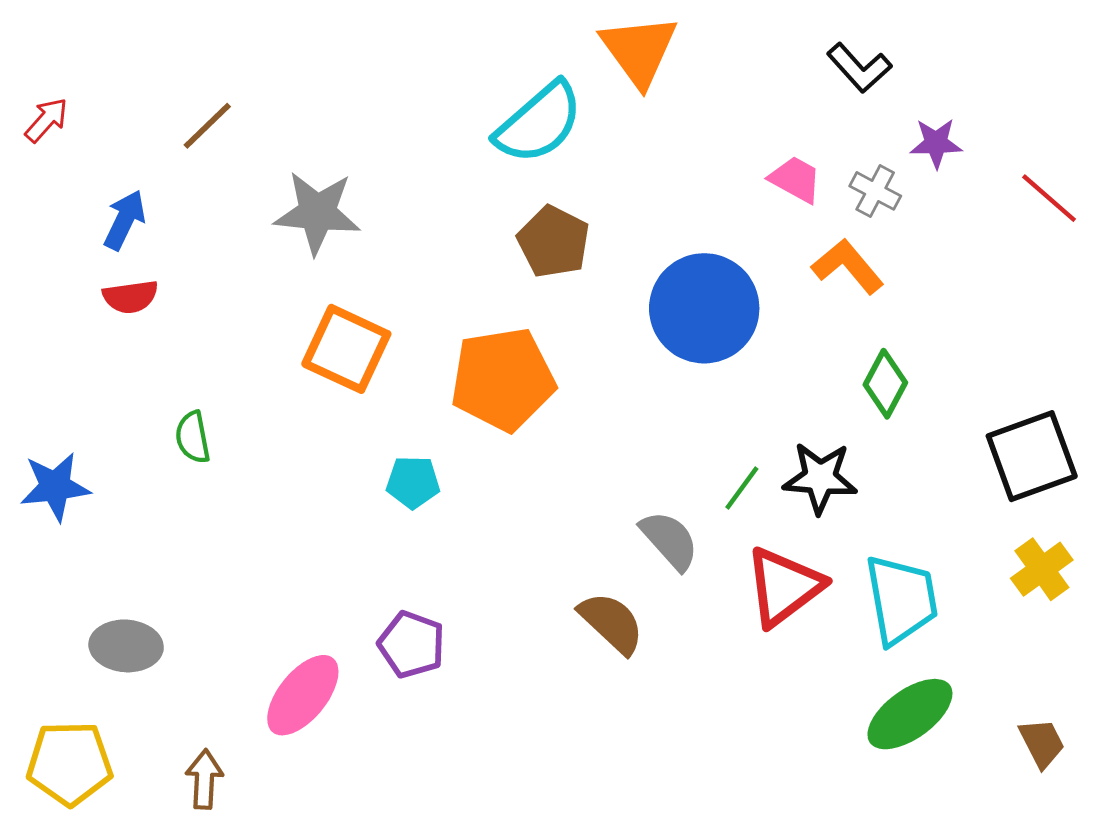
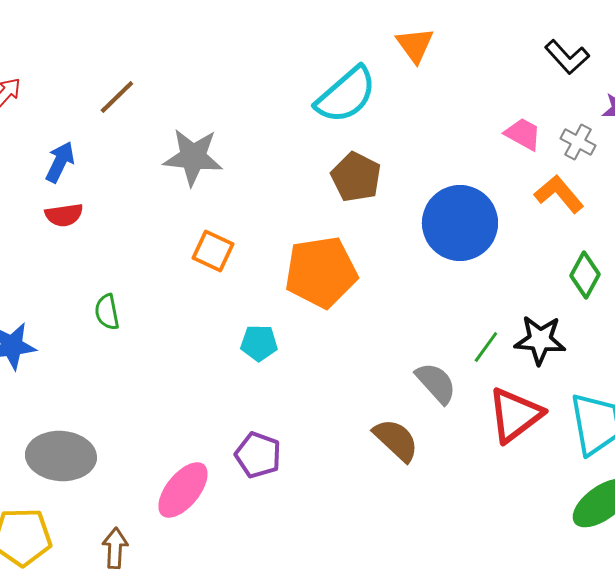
orange triangle: (639, 50) -> (415, 45), size x0.7
orange square: (346, 349) -> (213, 251), size x0.7
gray ellipse: (126, 646) -> (61, 456), size x1.4

